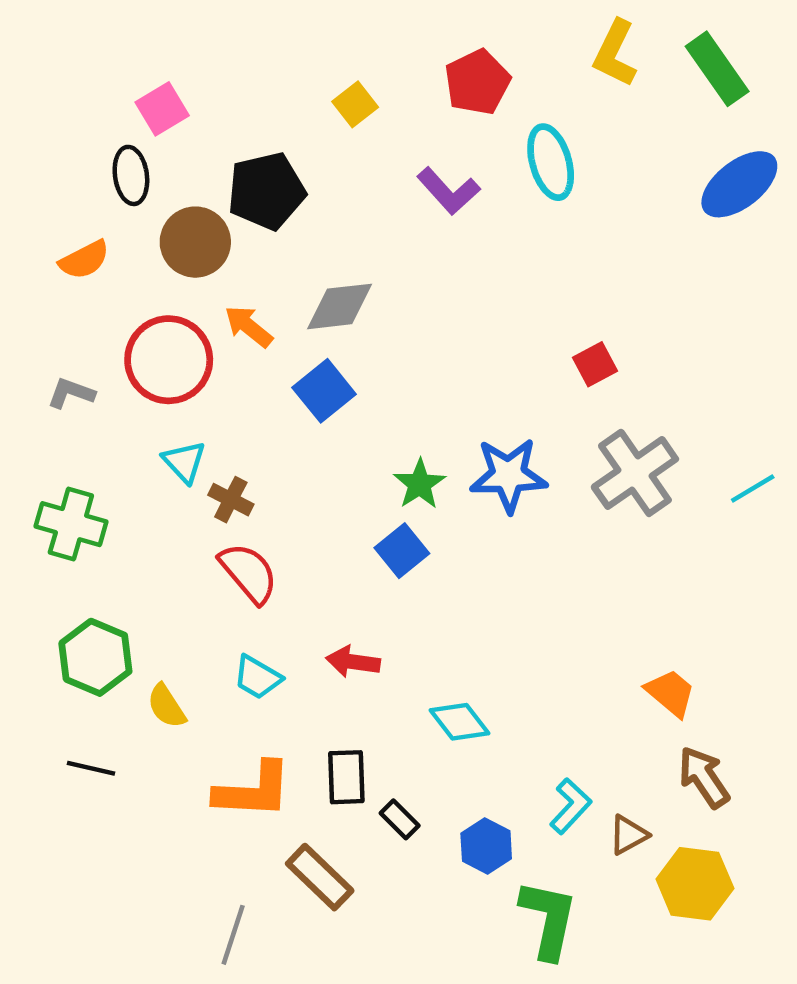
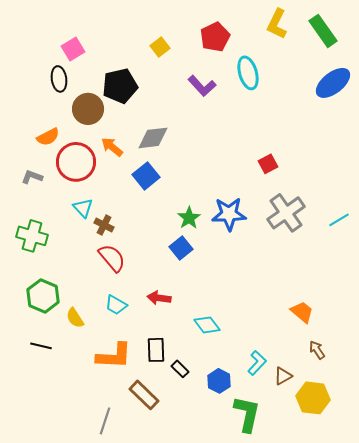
orange semicircle: (84, 260) -> (48, 137), moved
brown arrow: (704, 777) -> (317, 350), size x0.7

